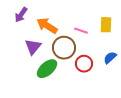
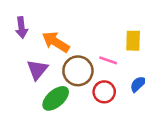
purple arrow: (21, 15) -> (22, 28), turned -42
pink line: (81, 31) -> (108, 60), moved

